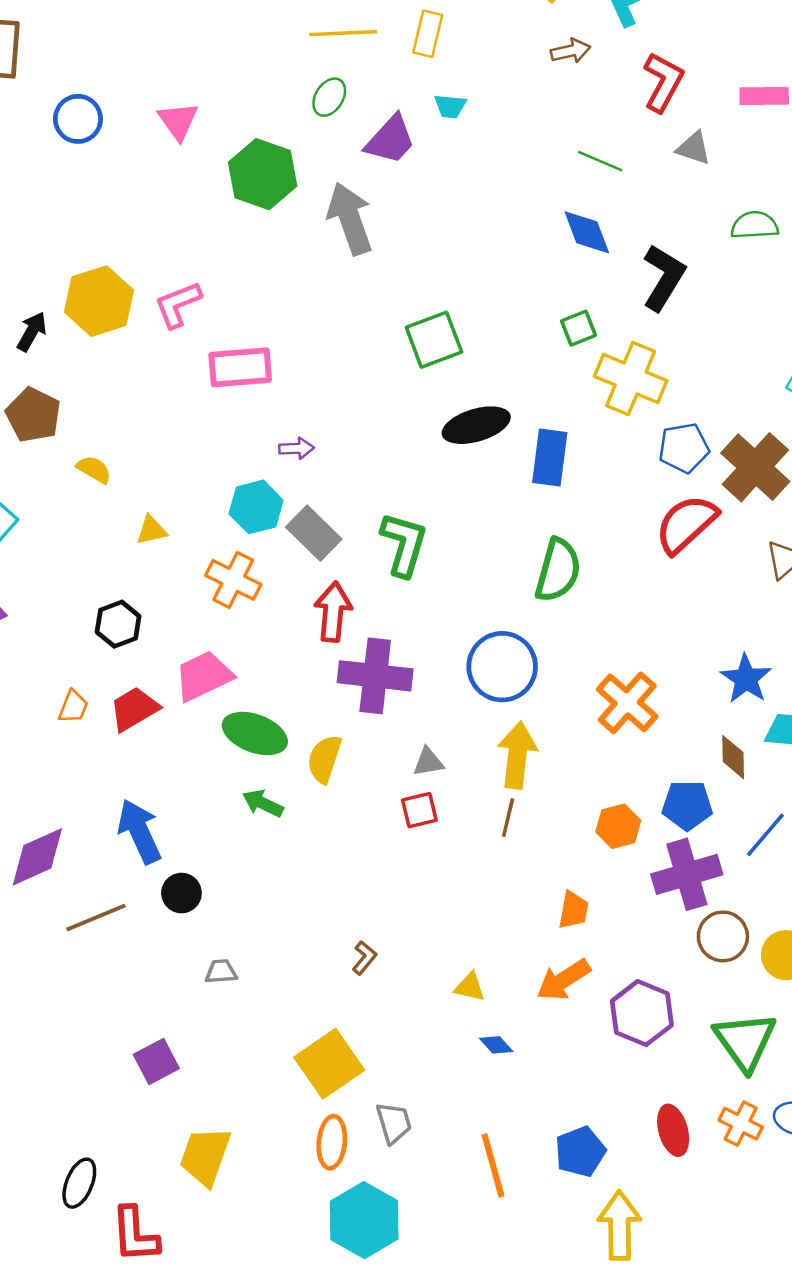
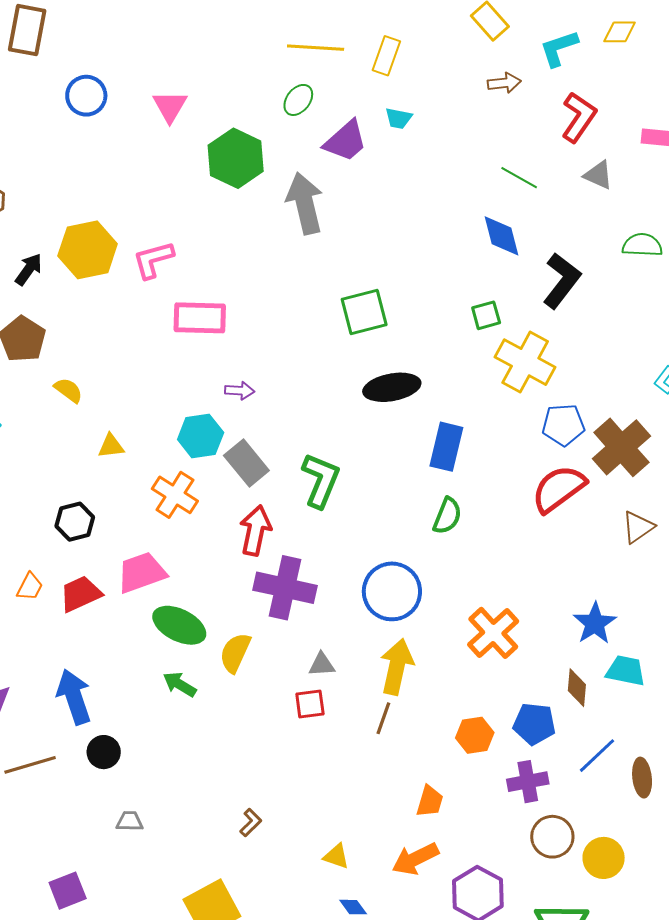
blue rectangle: (550, 457) -> (446, 447), moved
green semicircle: (558, 570) -> (447, 516), size x0.7
purple cross: (687, 874) -> (528, 782), size x0.7

